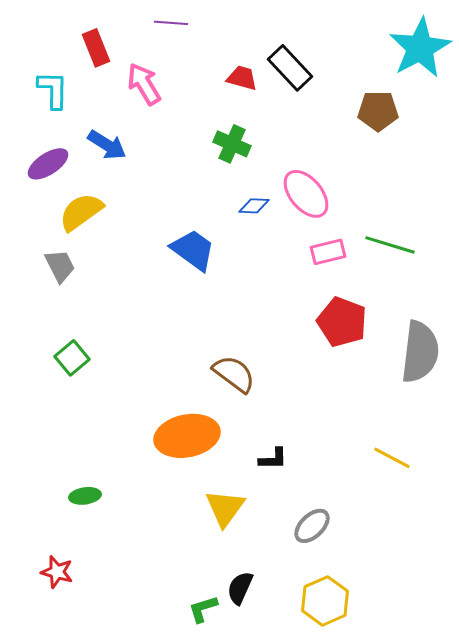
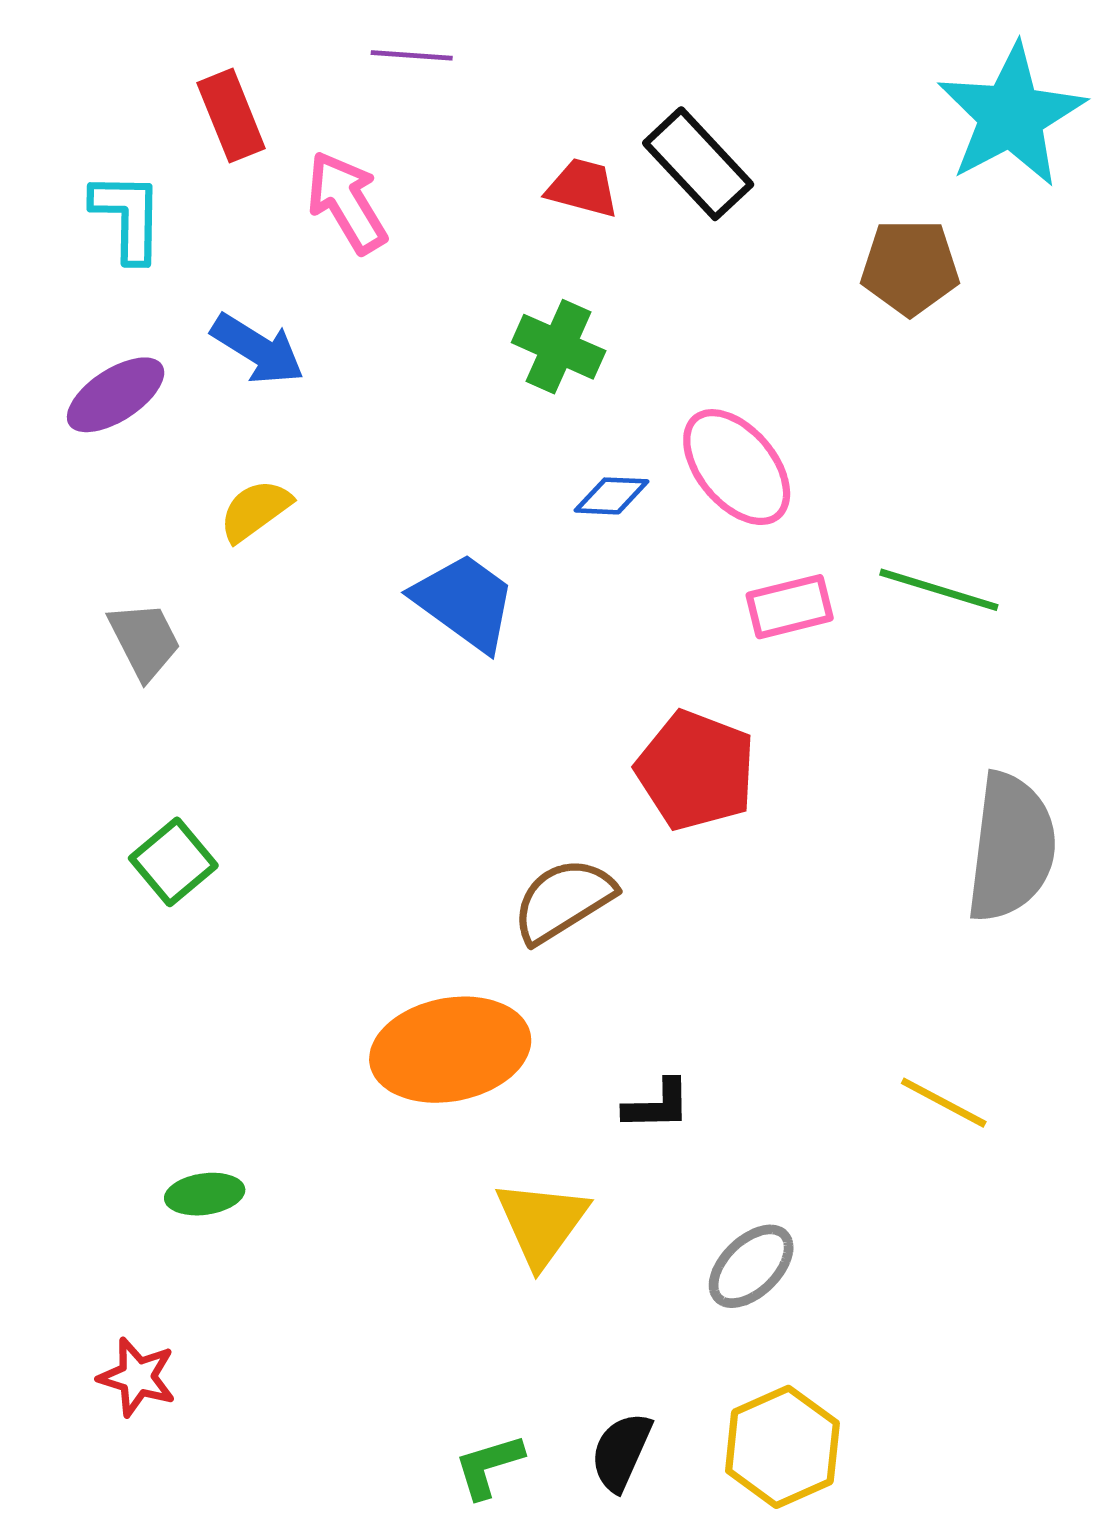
yellow semicircle: (81, 212) -> (255, 510), moved, size x0.7
red pentagon: (342, 322) -> (696, 770), moved
brown semicircle: (234, 374) -> (563, 900), turned -69
black semicircle: (240, 588) -> (621, 1452), moved

